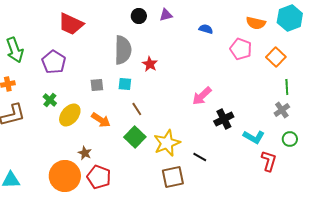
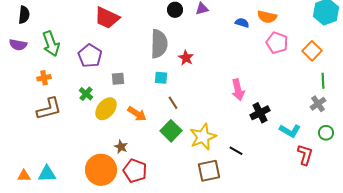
orange semicircle: (256, 23) -> (267, 17), moved
gray square: (97, 85) -> (118, 79), moved
pink arrow: (202, 96) -> (238, 90), turned -60

